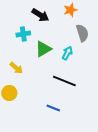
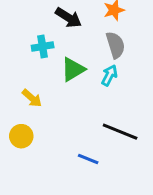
gray semicircle: (82, 33) -> (115, 45), moved
black line: (64, 81) -> (120, 132), moved

